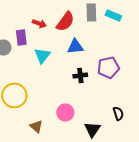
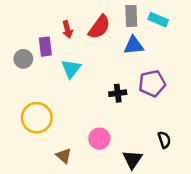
red arrow: (39, 24) -> (67, 29), turned 56
blue triangle: (75, 46) -> (134, 45), moved

